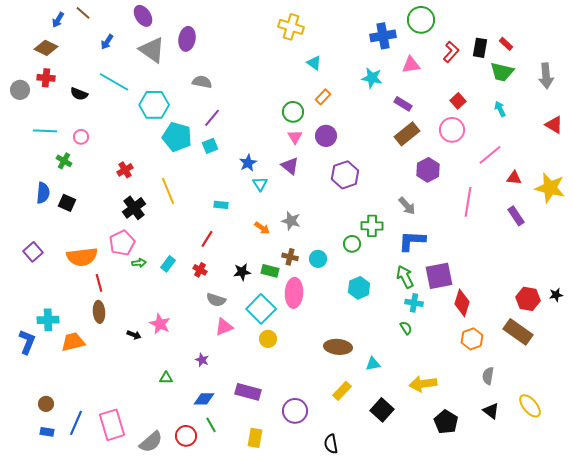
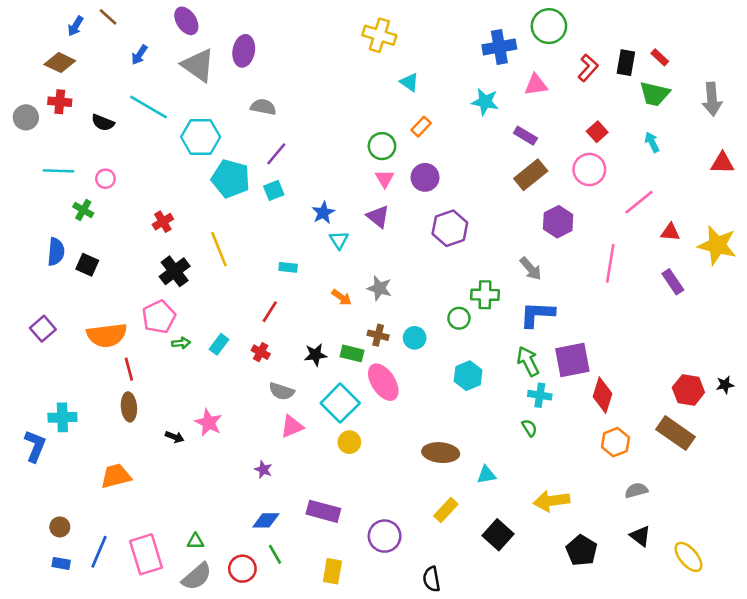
red triangle: (554, 125) -> (722, 163), turned -30
pink ellipse: (294, 293) -> (383, 382), turned -36
orange trapezoid: (73, 342) -> (116, 476), moved
gray semicircle: (488, 376) -> (636, 490), turned 66
green triangle: (166, 378) -> (195, 541), moved
yellow ellipse: (530, 406) -> (688, 557), moved

